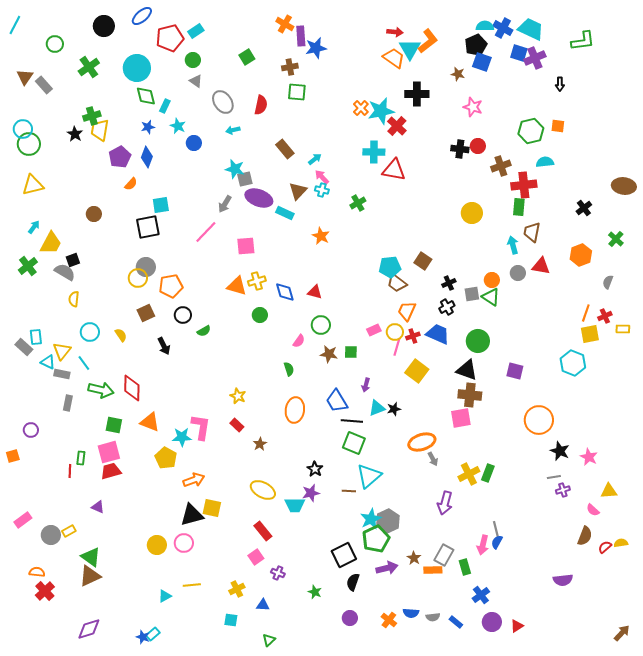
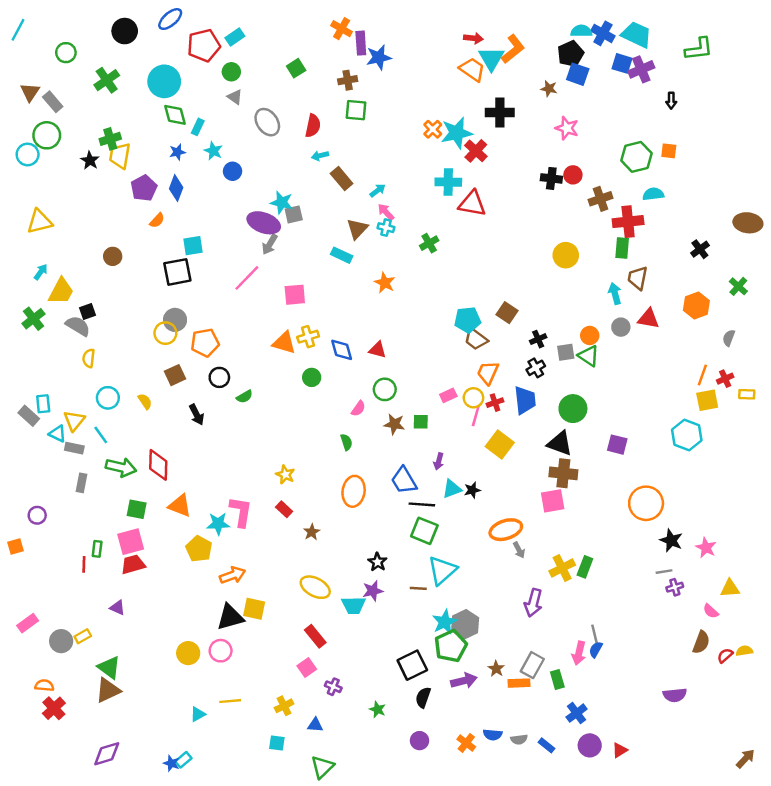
cyan arrow: (233, 130) -> (320, 156), moved
green circle: (29, 144) -> (47, 135), moved
purple ellipse: (259, 198) -> (264, 223), moved
blue trapezoid: (438, 334) -> (525, 400), turned 60
green triangle: (269, 640) -> (322, 767), size x1.5

